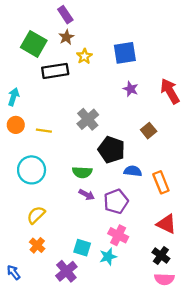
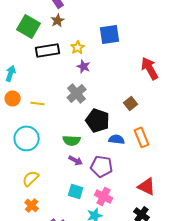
yellow star: (84, 56) -> (78, 47), moved
purple star: (131, 89) -> (84, 66), moved
orange rectangle: (161, 182) -> (142, 137), moved
purple pentagon: (116, 201) -> (102, 166), turned 30
cyan square: (82, 248) -> (76, 191), moved

